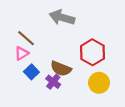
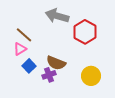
red hexagon: (92, 52) -> (85, 32), moved
purple cross: (53, 82) -> (49, 75), turned 32

